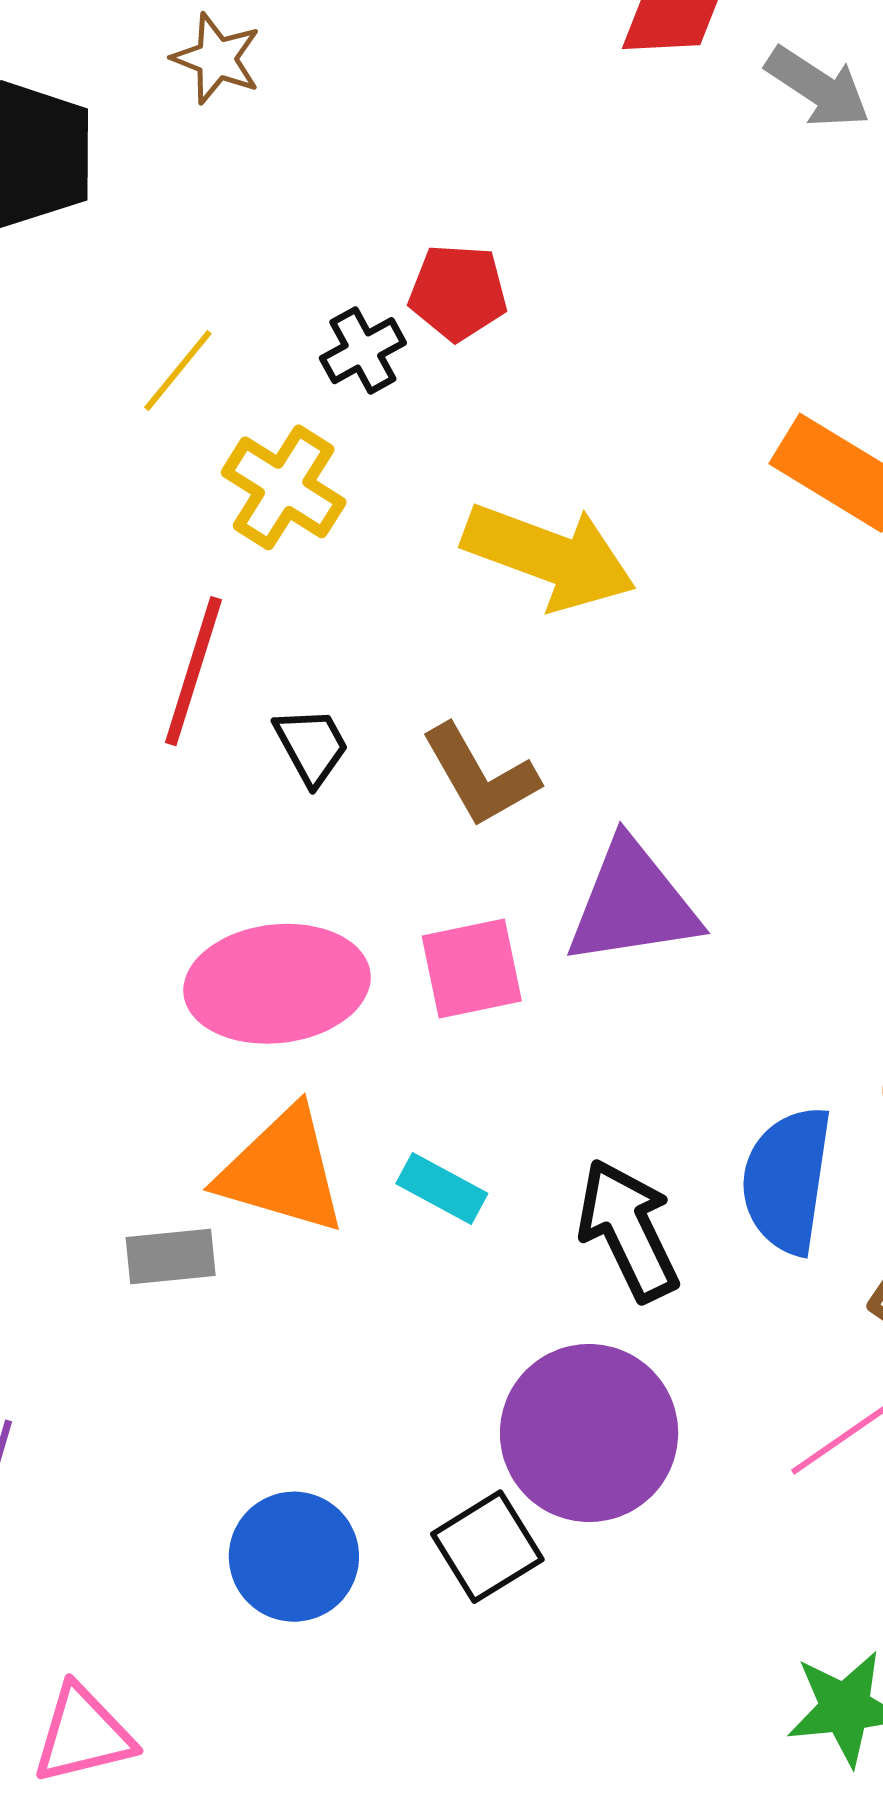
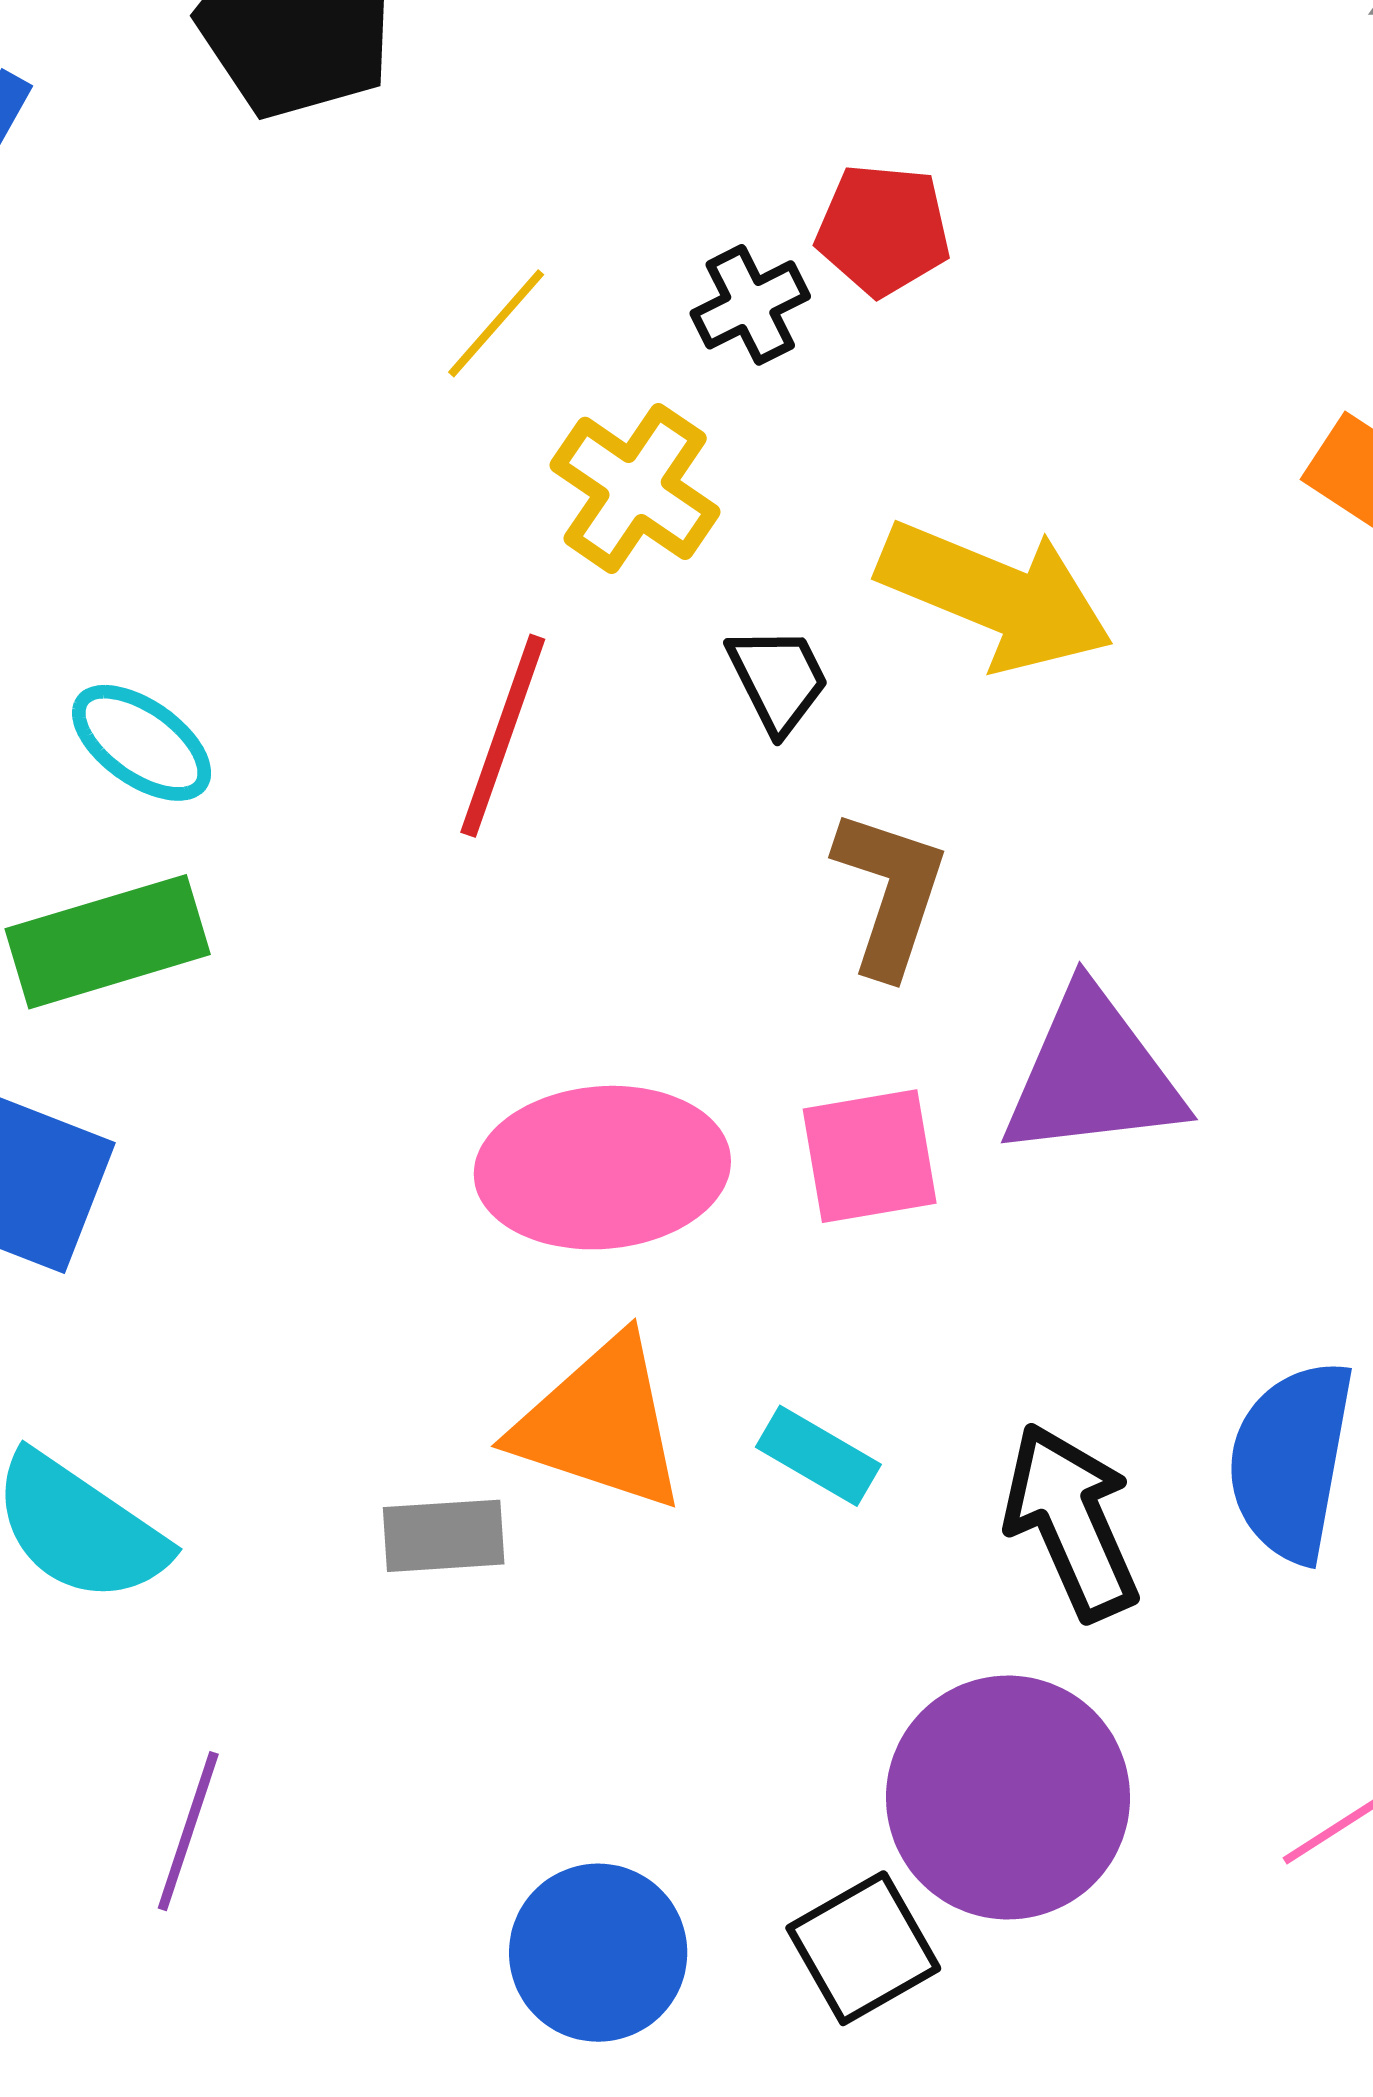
black trapezoid: (311, 746) -> (778, 679), moved
brown L-shape: (480, 776) -> (890, 892), turned -134

